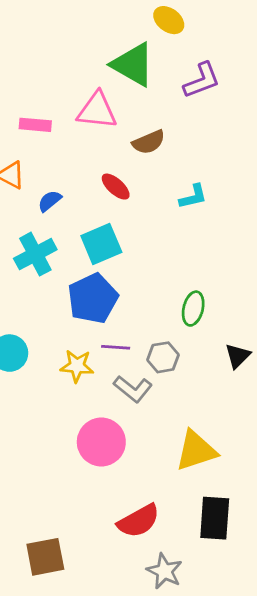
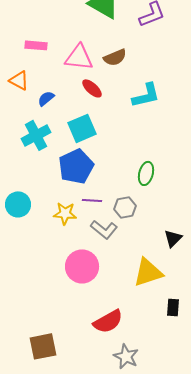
pink triangle: (97, 111) -> (79, 57), moved
cyan L-shape: (193, 197) -> (146, 95), size x1.4
black triangle: (238, 356) -> (173, 238), moved
black rectangle: (215, 518) -> (173, 307), moved, size x0.6

